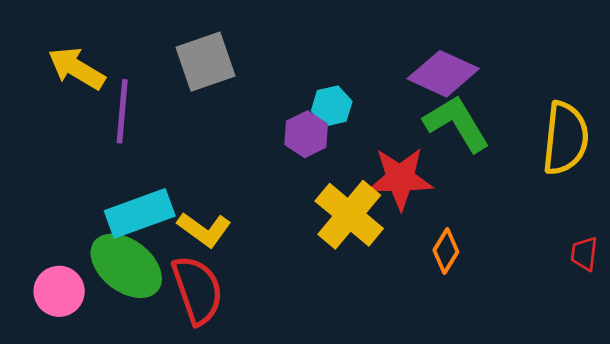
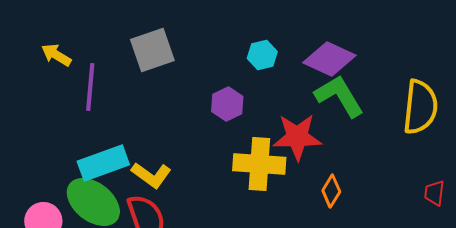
yellow arrow: (77, 68) -> (56, 55), size x0.7
cyan hexagon: (332, 106) -> (262, 55), moved
yellow cross: (349, 215) -> (259, 164), turned -36

